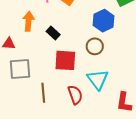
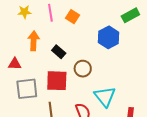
brown circle: (95, 46) -> (83, 69), moved
red square: (65, 60) -> (57, 81), moved

